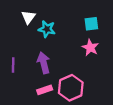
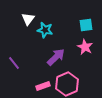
purple arrow: (44, 63) -> (56, 57), moved, turned 60
purple line: (13, 65) -> (14, 63), turned -40

